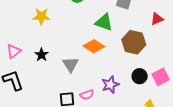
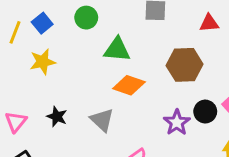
red triangle: (157, 19) -> (209, 23), turned 32
green triangle: (104, 22) -> (117, 49), moved
purple star: (110, 85) -> (177, 123), moved

